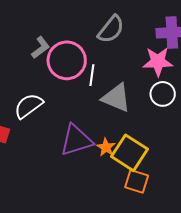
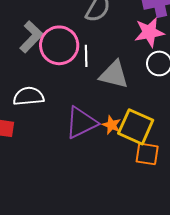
gray L-shape: (41, 48) -> (31, 37), size x1.4
white semicircle: (29, 106) -> (29, 96), turned 40

